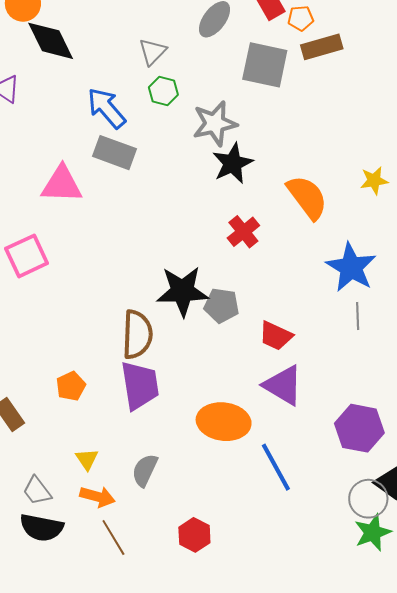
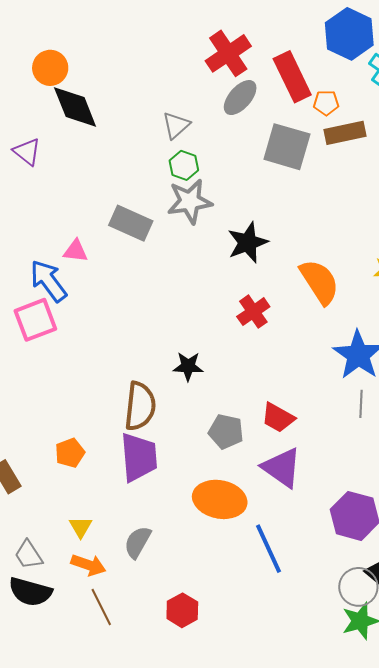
blue arrow: (106, 108) -> (48, 281), moved
gray star: (215, 124) -> (190, 201), moved
pink triangle: (62, 184) -> (76, 251), size x0.6
black star: (182, 291) -> (188, 366), size x0.6
gray pentagon: (221, 305) -> (226, 431), moved

